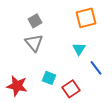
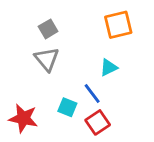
cyan triangle: (79, 49) -> (109, 67), turned 32
blue line: (96, 68) -> (92, 94), moved

